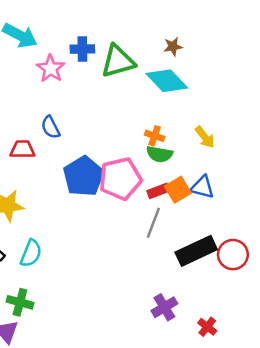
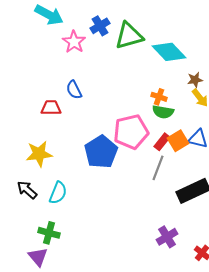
brown star: (173, 47) -> (195, 80), moved
blue cross: (82, 49) -> (100, 26), turned -30
blue pentagon: (84, 176) -> (101, 152), moved
red rectangle: (158, 191) -> (162, 142), turned -30

